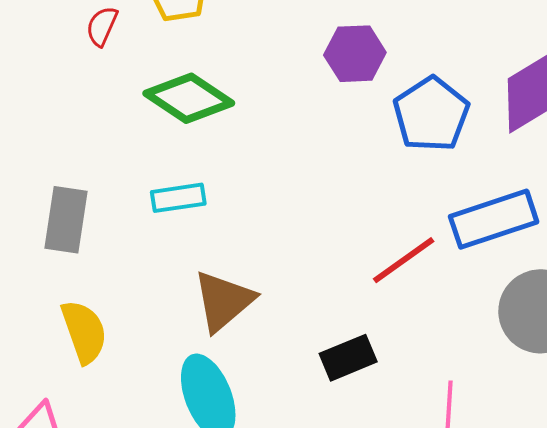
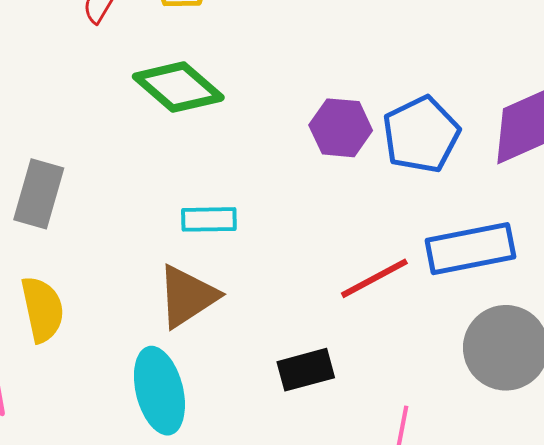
purple hexagon: (355, 54) -> (341, 128), moved
cyan rectangle: (178, 198) -> (209, 219), moved

